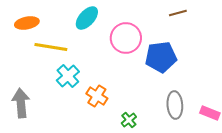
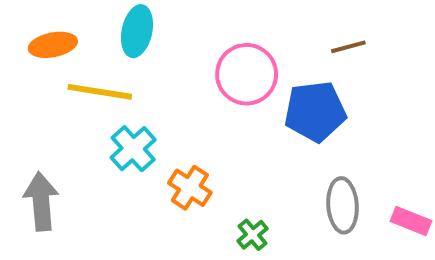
brown line: (178, 13) -> (348, 47), moved
cyan ellipse: (87, 18) -> (137, 31), moved, turned -30

